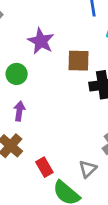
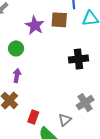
brown square: (78, 61) -> (59, 20), moved
red rectangle: (44, 167) -> (33, 117), turned 48

